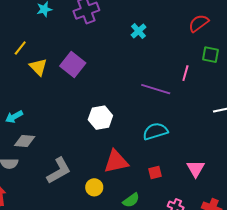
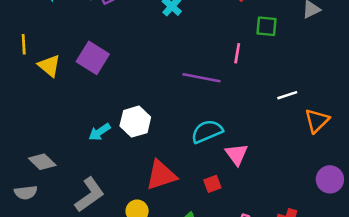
yellow line: (20, 48) -> (24, 44), turned -35
cyan arrow: (14, 117) -> (100, 132), moved
gray diamond: (25, 141) -> (42, 162), turned 45
pink triangle: (196, 169) -> (236, 154), moved

